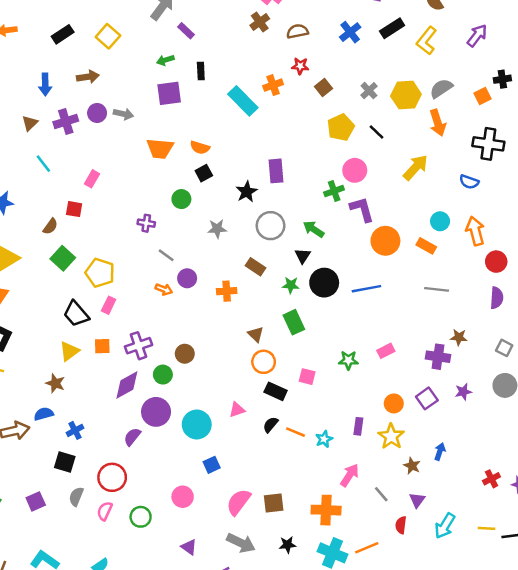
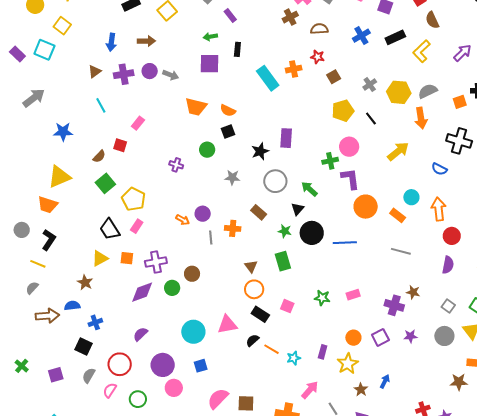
gray line: (166, 255) -> (211, 238), moved, turned 40
pink triangle: (237, 410) -> (227, 325), size x1.5
purple circle: (156, 412) -> (163, 365), moved

